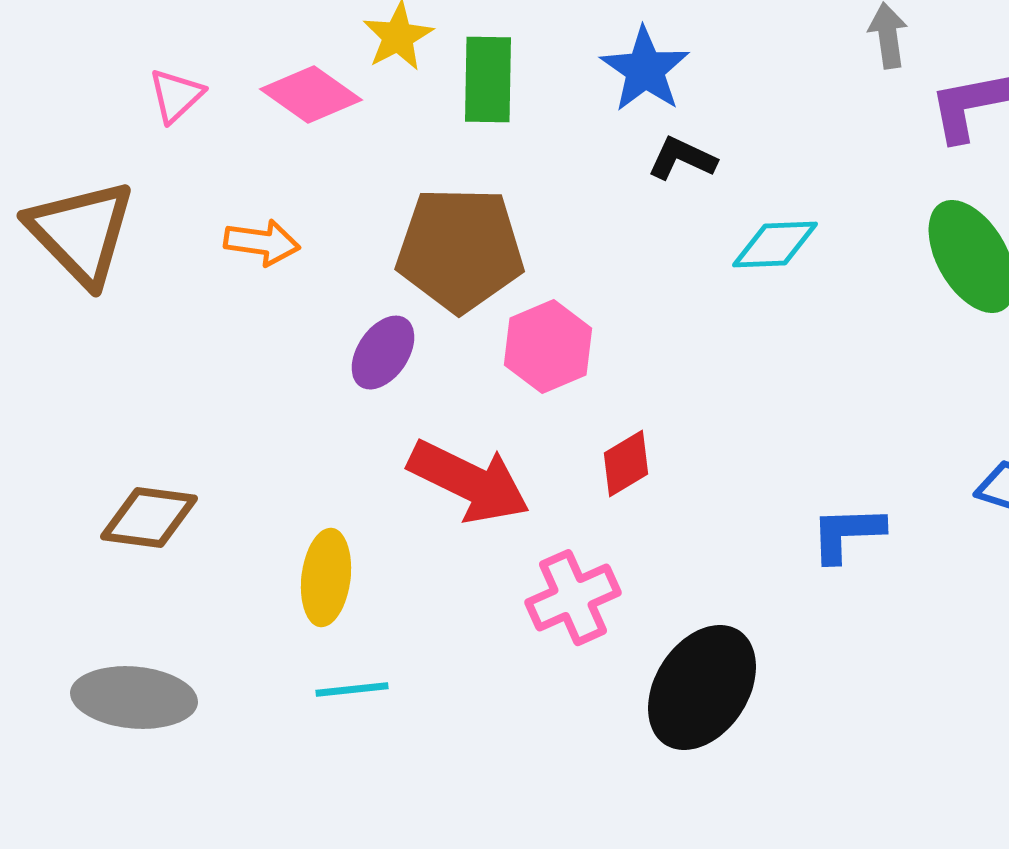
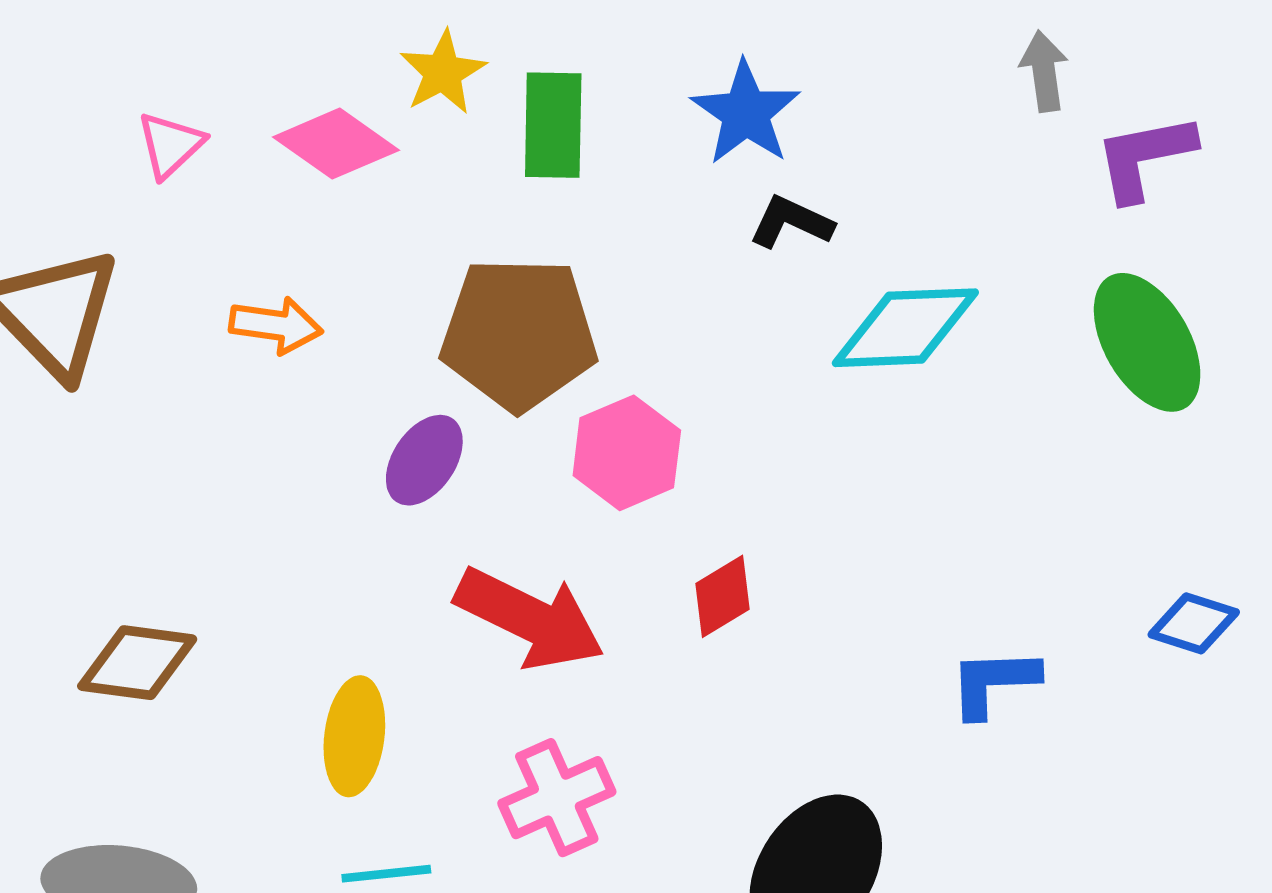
cyan diamond: (775, 245) -> (905, 328), size x1.4
pink cross: (573, 598) -> (557, 798), moved

